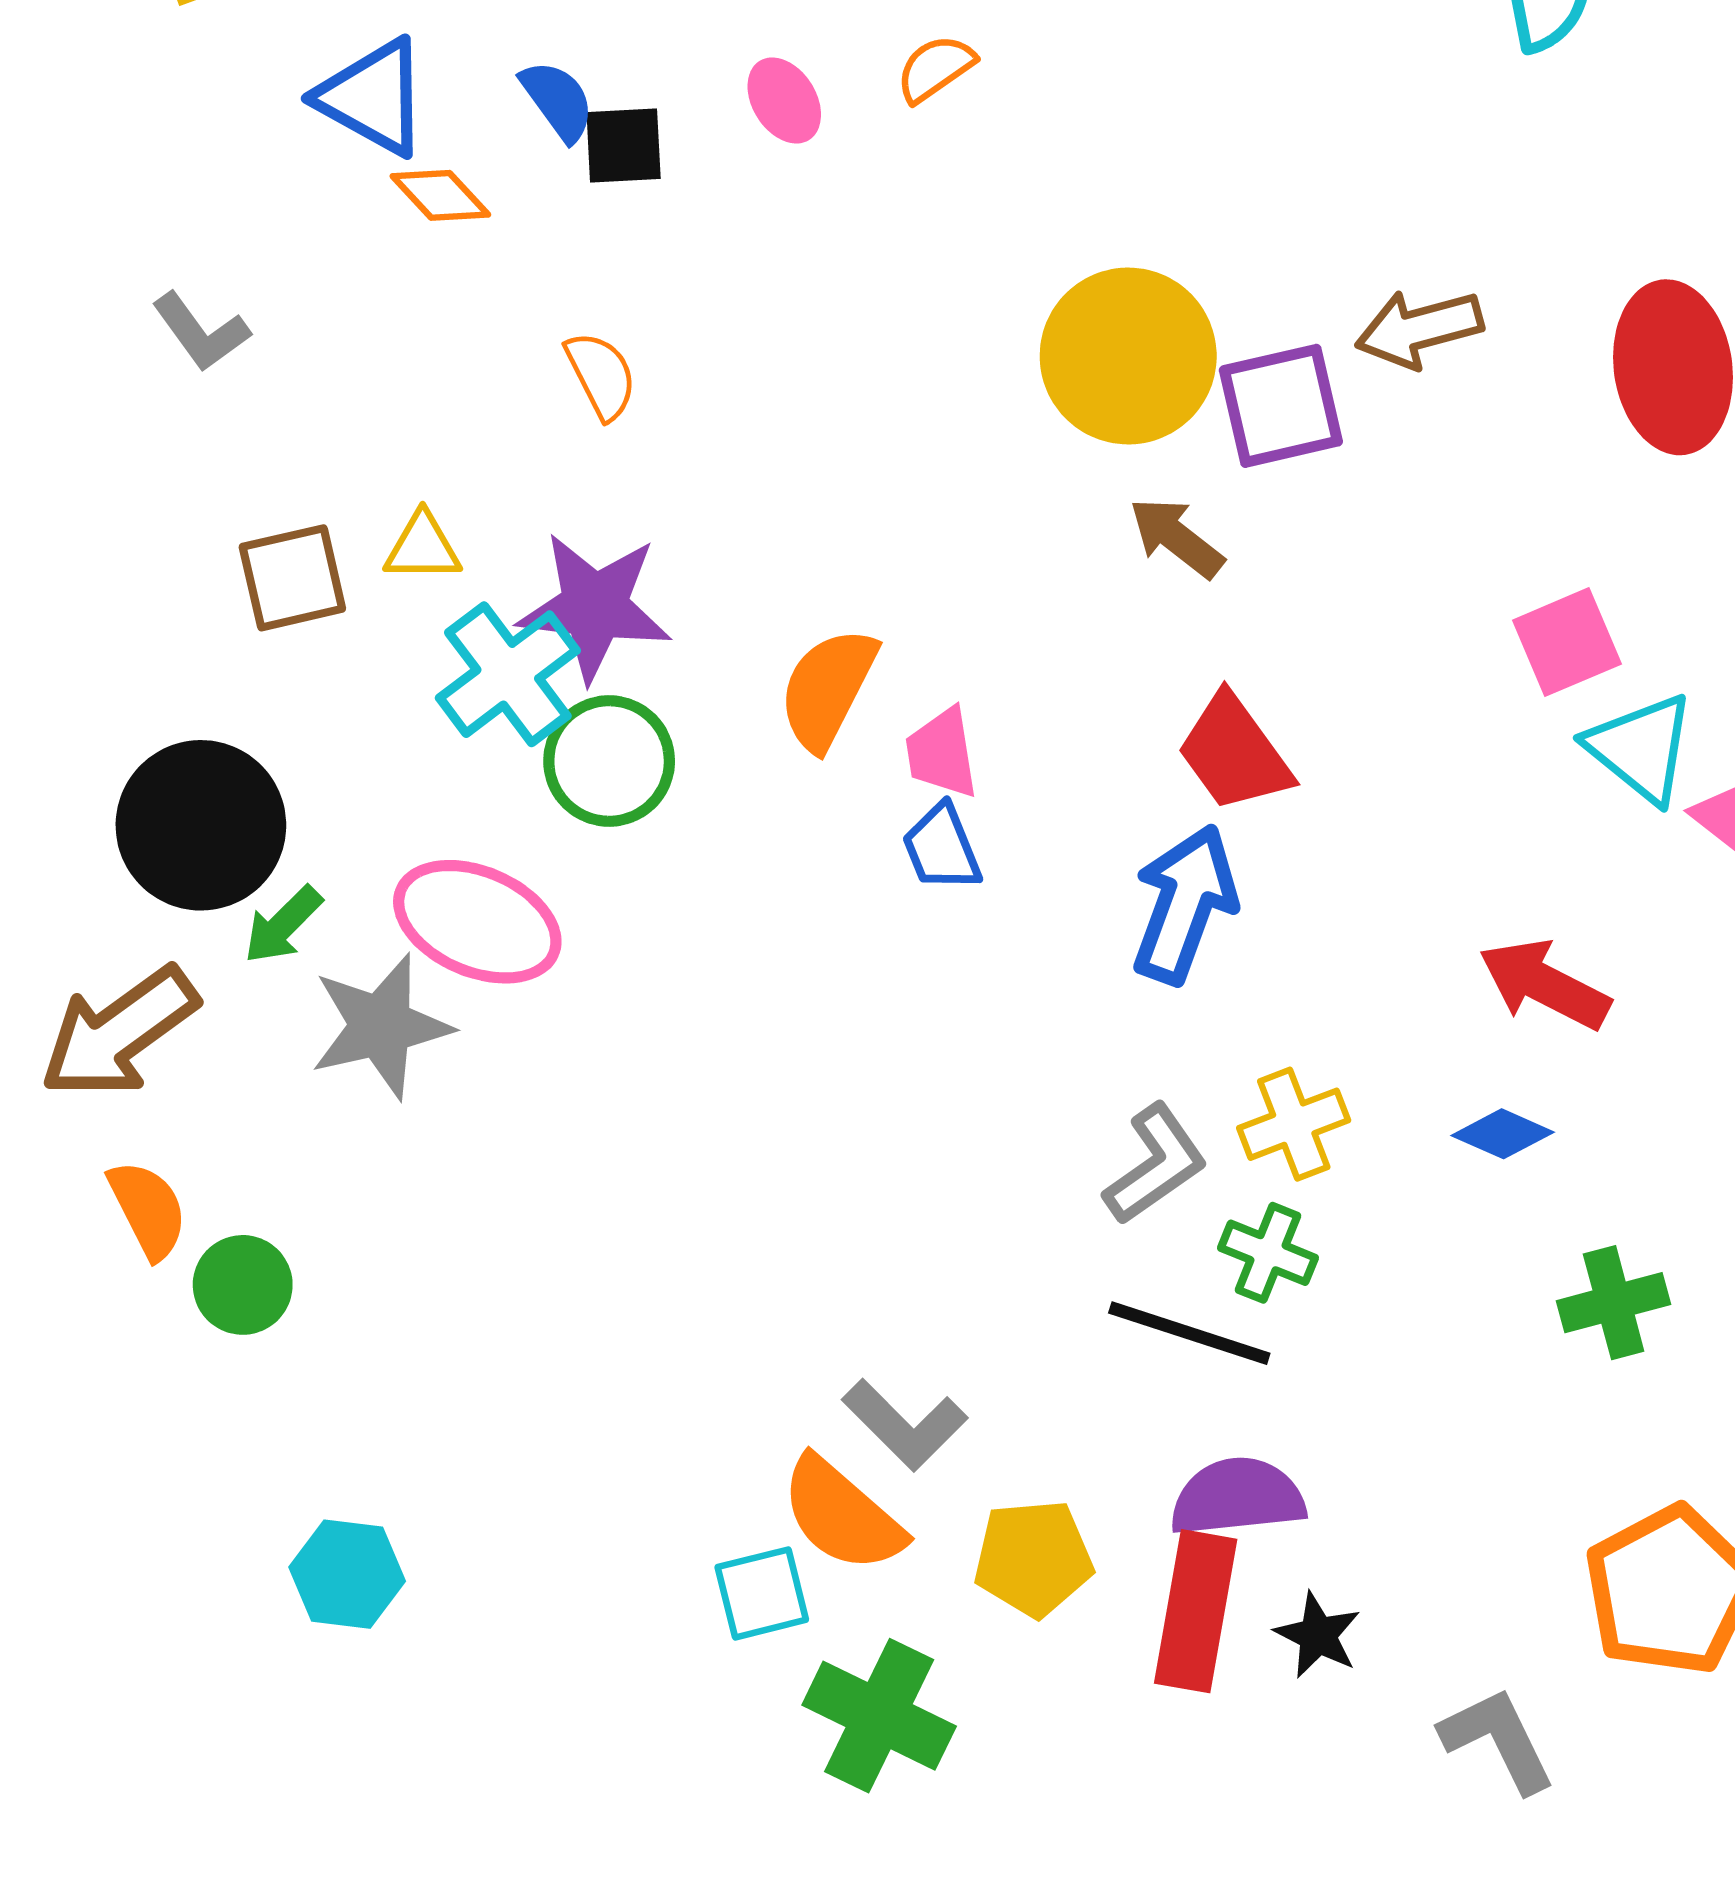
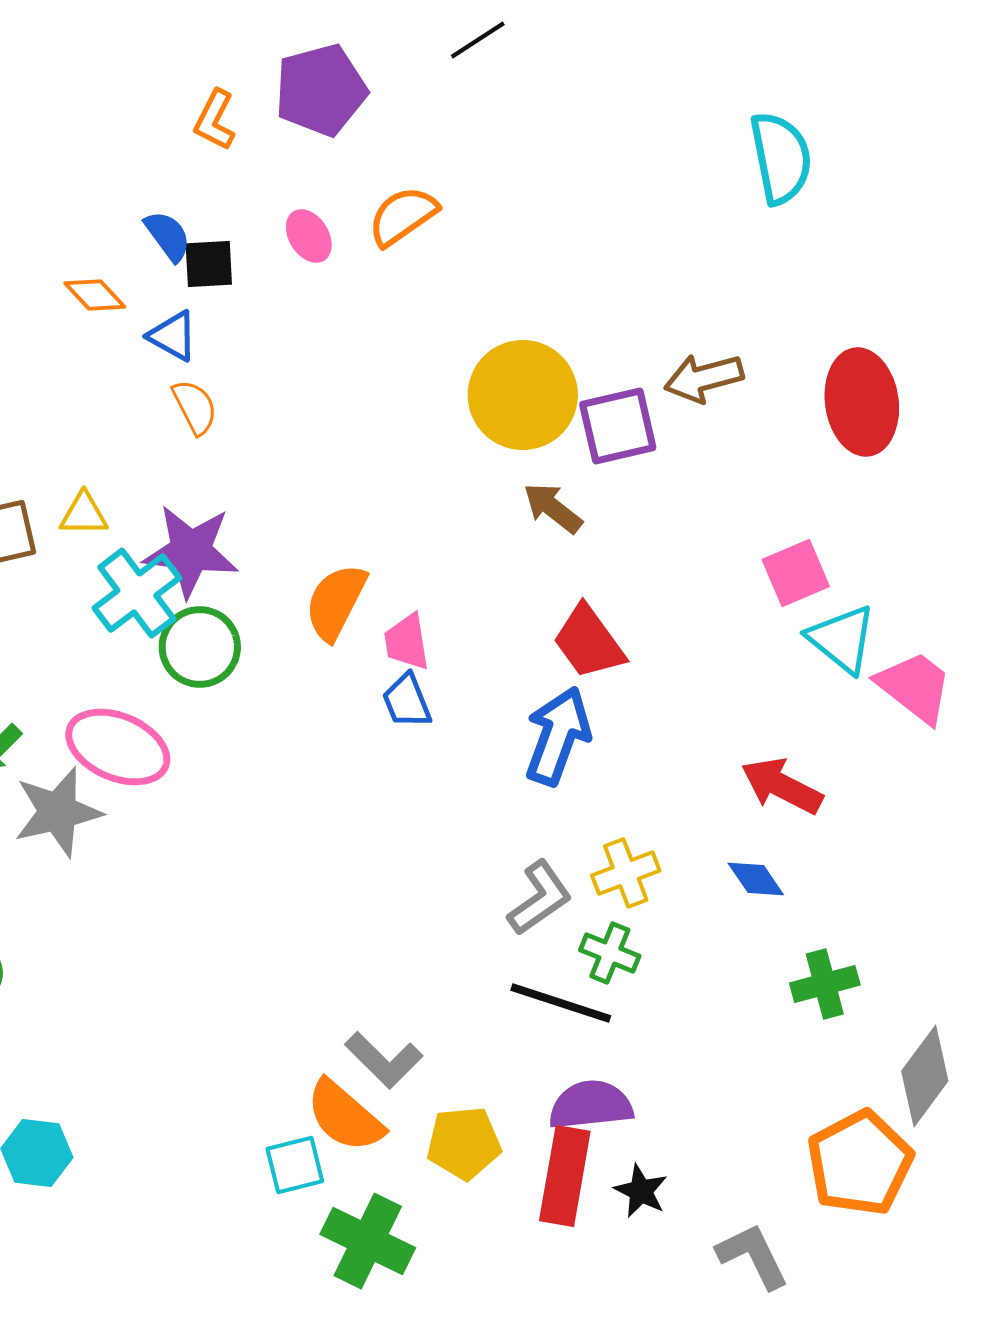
orange semicircle: (935, 68) -> (403, 216), size x1.4
blue triangle: (373, 97) -> (173, 336), moved, size x0.7
blue diamond: (1503, 1134) -> (756, 879), turned 32

